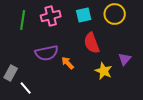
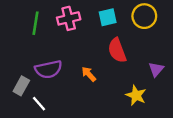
purple semicircle: (47, 53) -> (48, 69), moved
yellow star: (104, 71) -> (136, 95), moved

